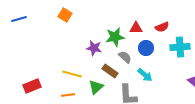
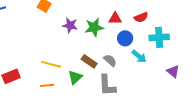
purple star: (94, 48) -> (70, 25), moved
gray semicircle: (125, 57) -> (110, 60), moved
cyan arrow: (145, 75) -> (139, 56), moved

